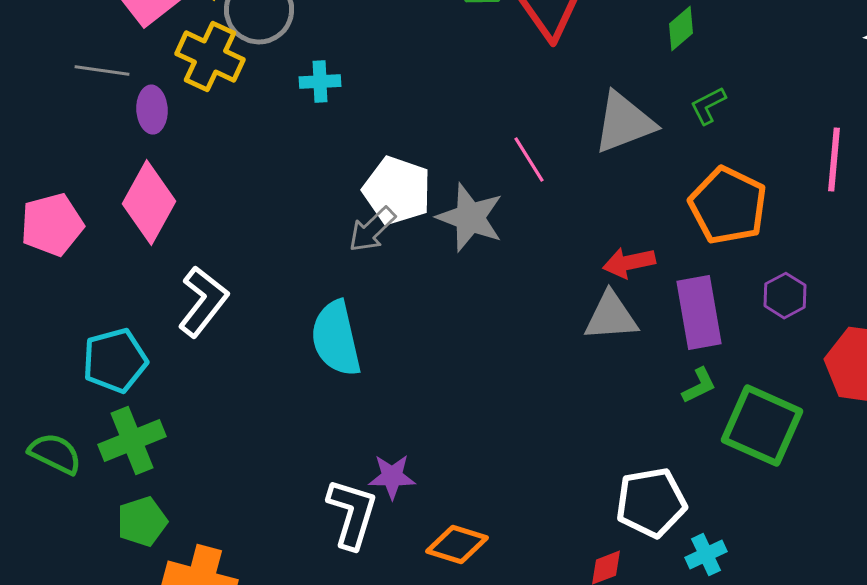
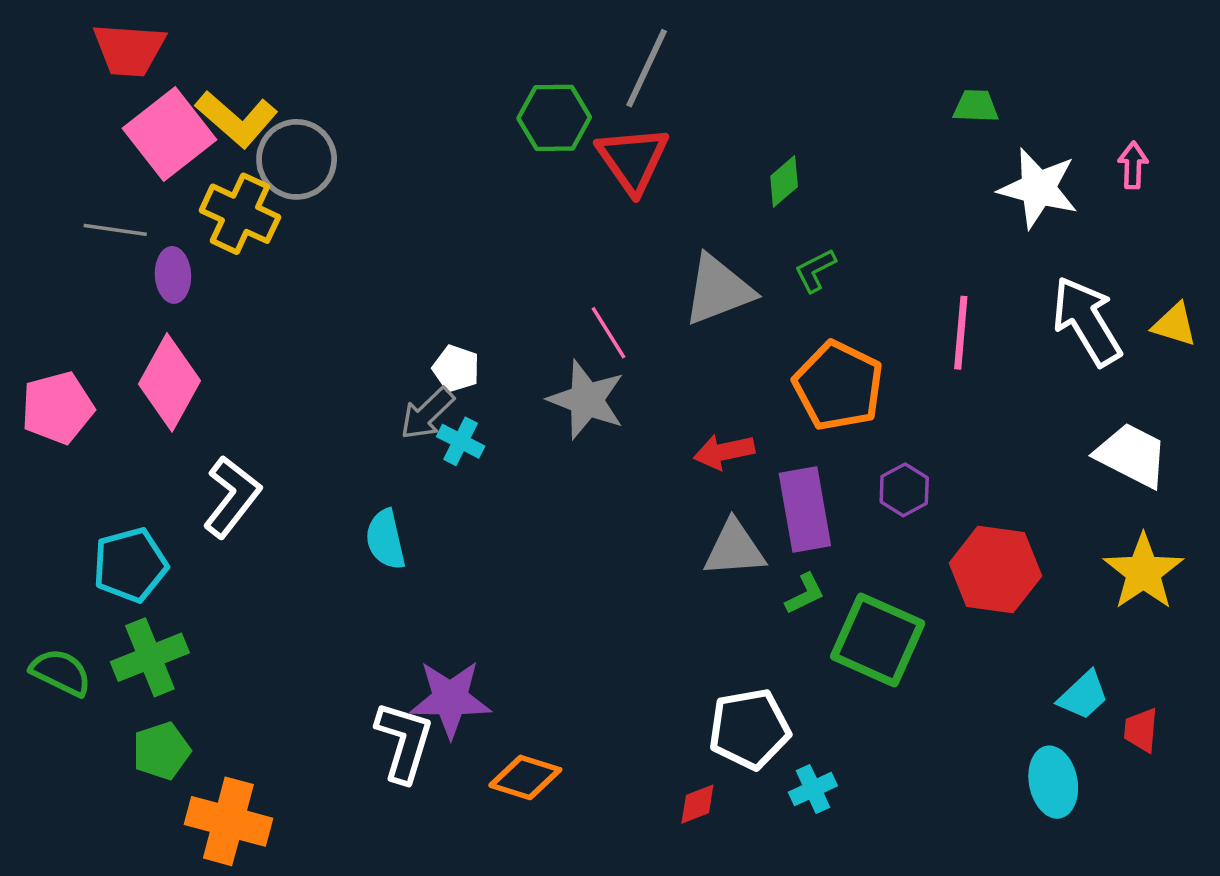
cyan cross: (320, 82) -> (461, 441), moved, turned 30
white pentagon: (397, 191) -> (456, 369), size x0.6
gray star: (470, 218) -> (587, 400), moved
gray triangle: (611, 317) -> (734, 549), moved
cyan semicircle: (336, 339) -> (386, 539), size x0.7
purple star: (392, 477) -> (450, 699), size x1.5

